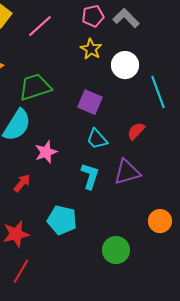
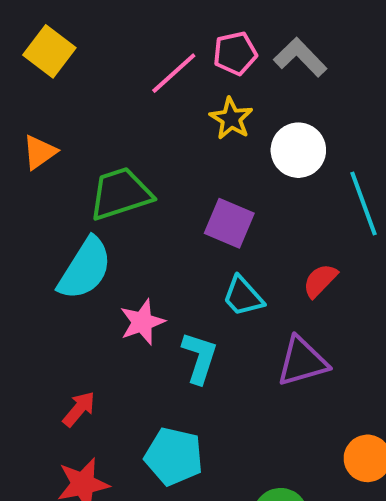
pink line: (40, 26) -> (174, 73), moved
cyan L-shape: (90, 176) -> (200, 358), moved
red arrow: (22, 183) -> (79, 409), moved

